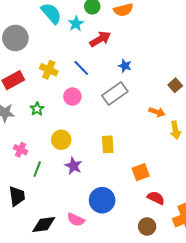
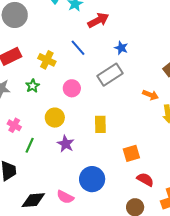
yellow cross: (49, 70) -> (47, 60), moved
pink circle: (72, 97) -> (72, 88), moved

